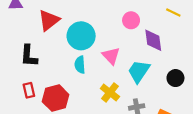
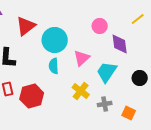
yellow line: (173, 13) -> (138, 19), turned -64
pink triangle: (111, 56) -> (82, 58), turned 30

